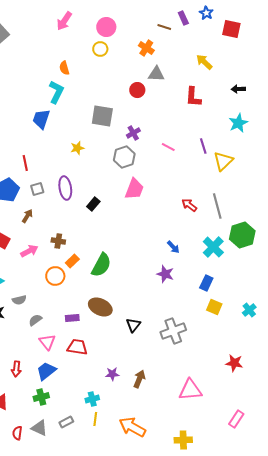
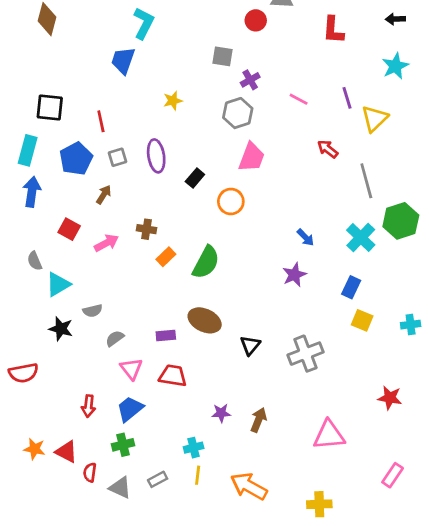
gray square: (102, 116) -> (223, 56), moved, size x0.7
red arrow: (189, 205) -> (328, 149), moved
purple star: (165, 274) -> (294, 275), turned 30
orange circle: (55, 276) -> (231, 202), moved
cyan cross: (249, 310) -> (411, 325), turned 32
red semicircle: (17, 433) -> (90, 472), moved

